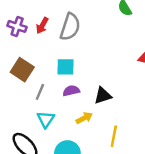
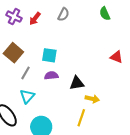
gray semicircle: (70, 27) -> (63, 14), moved, size x0.6
yellow arrow: (84, 118) -> (92, 99), moved, turned 32

